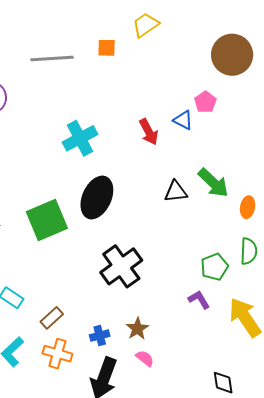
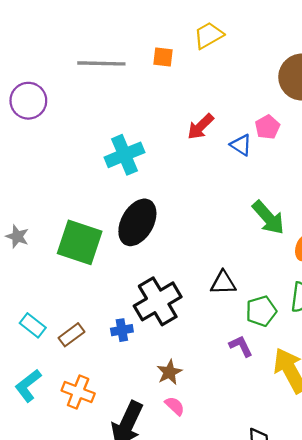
red arrow: (149, 132) -> (200, 127), moved, turned 68
black triangle: (176, 192) -> (223, 283), moved
green square: (47, 220) -> (80, 242), turned 36
brown rectangle: (52, 318) -> (71, 335), moved
blue cross: (100, 336) -> (122, 330), moved

